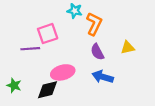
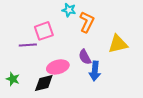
yellow triangle: (128, 48) -> (118, 44), size x1.5
purple semicircle: (97, 52) -> (85, 57), moved
blue arrow: (103, 77) -> (95, 71), turned -102

